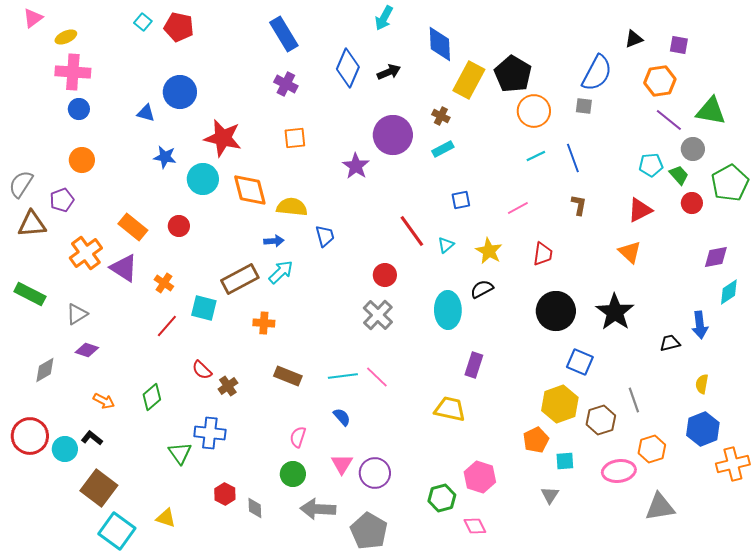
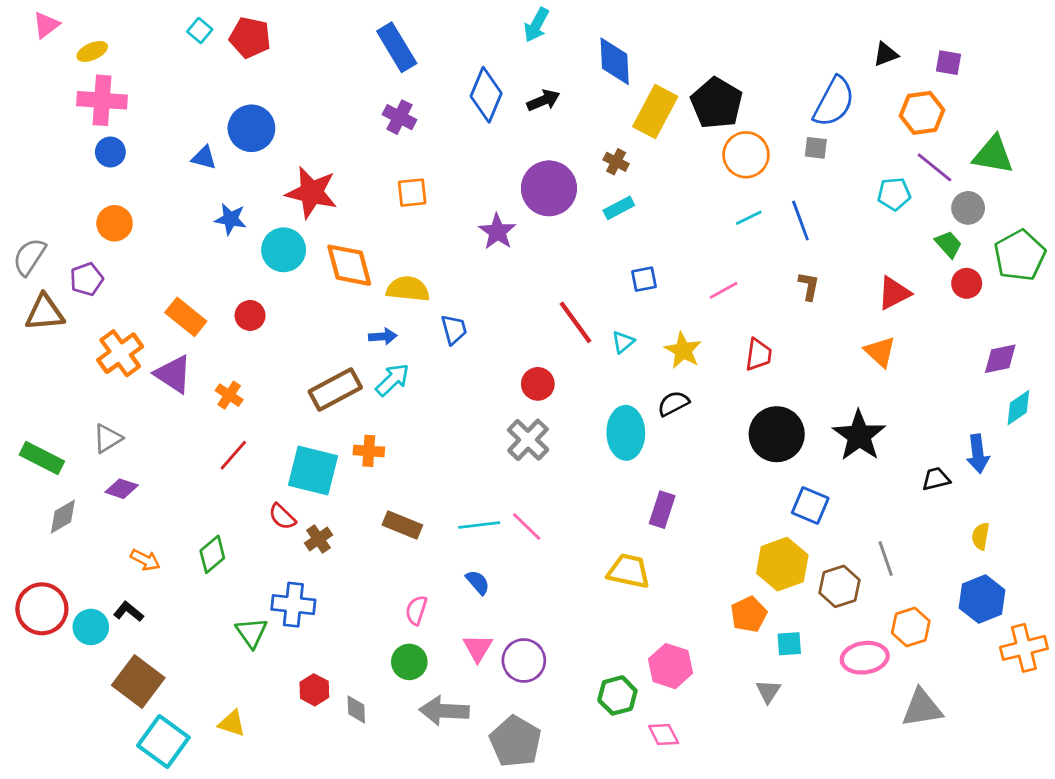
cyan pentagon: (651, 165) -> (894, 194), moved
green rectangle: (30, 294) -> (42, 458), moved
cyan square: (204, 308) -> (313, 471), moved, size x1.4

